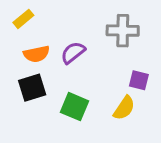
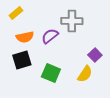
gray cross: (123, 31) -> (72, 21), moved
purple square: (139, 80) -> (95, 55), turned 32

